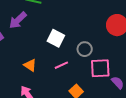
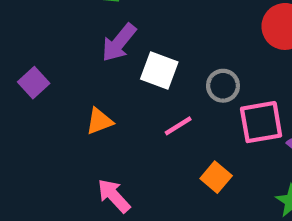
purple arrow: (18, 20) -> (119, 43), moved
orange triangle: (30, 65) -> (99, 121), moved, turned -48

